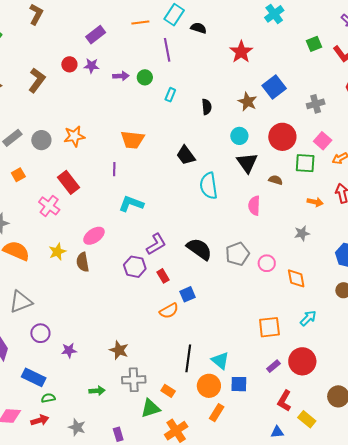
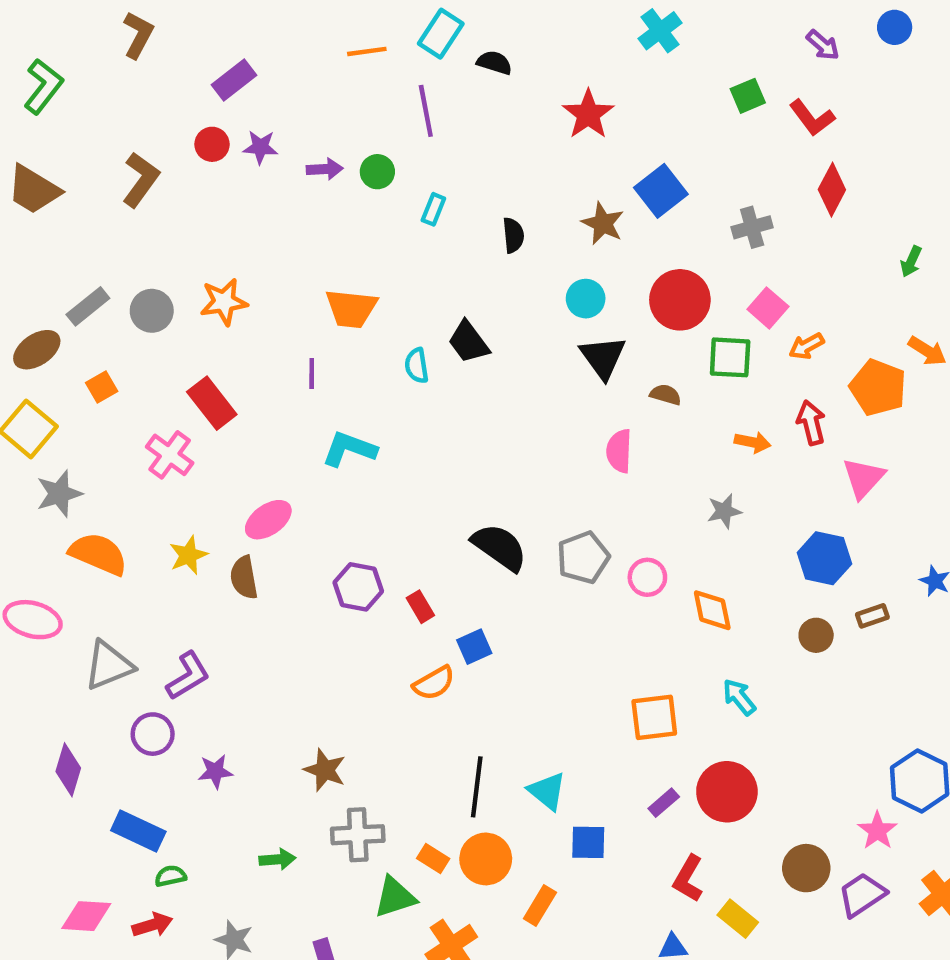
purple rectangle: (96, 35) -> (234, 80), moved
cyan semicircle: (209, 186) -> (417, 366), moved, size x0.6
purple L-shape: (156, 244) -> (188, 676), moved
cyan arrow: (308, 318) -> (739, 697), turned -84
orange circle: (209, 386) -> (486, 859), moved

